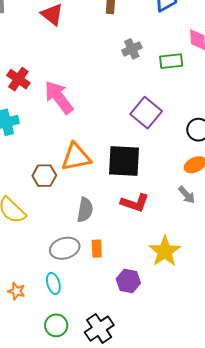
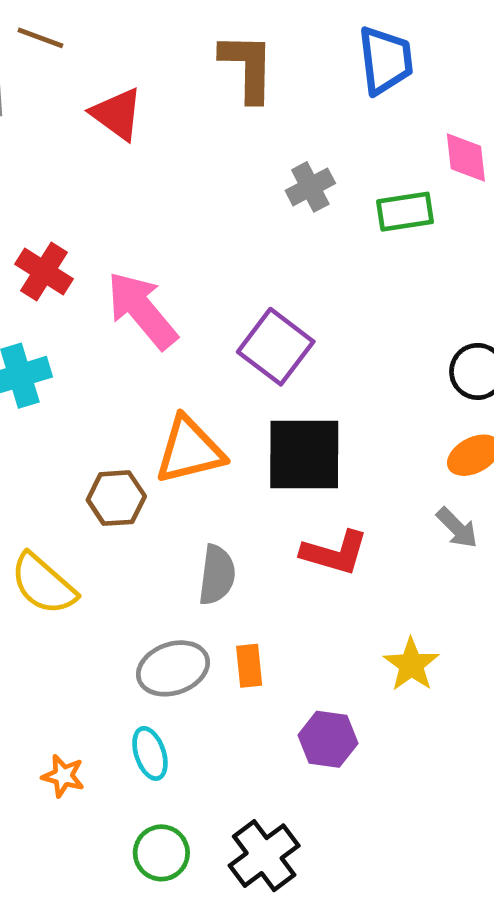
purple square: (146, 113) -> (276, 347), moved
yellow star: (165, 251) -> (411, 665), size x0.7

